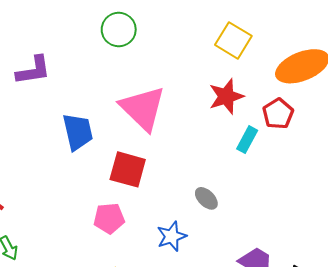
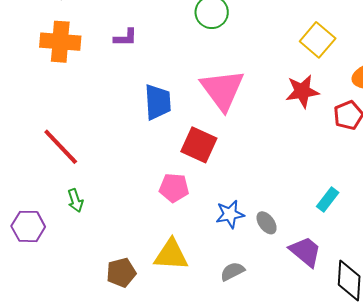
purple L-shape: (33, 70) -> (125, 38), size x0.7
cyan rectangle: (247, 140) -> (328, 199), moved
gray ellipse: (206, 198) -> (267, 223), moved

